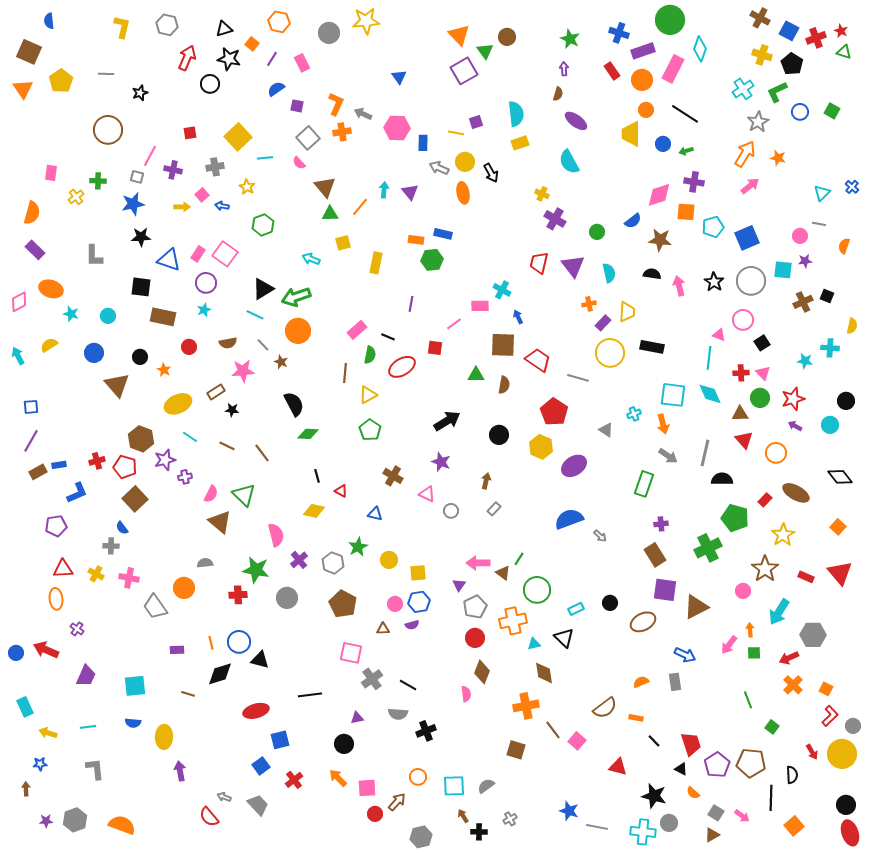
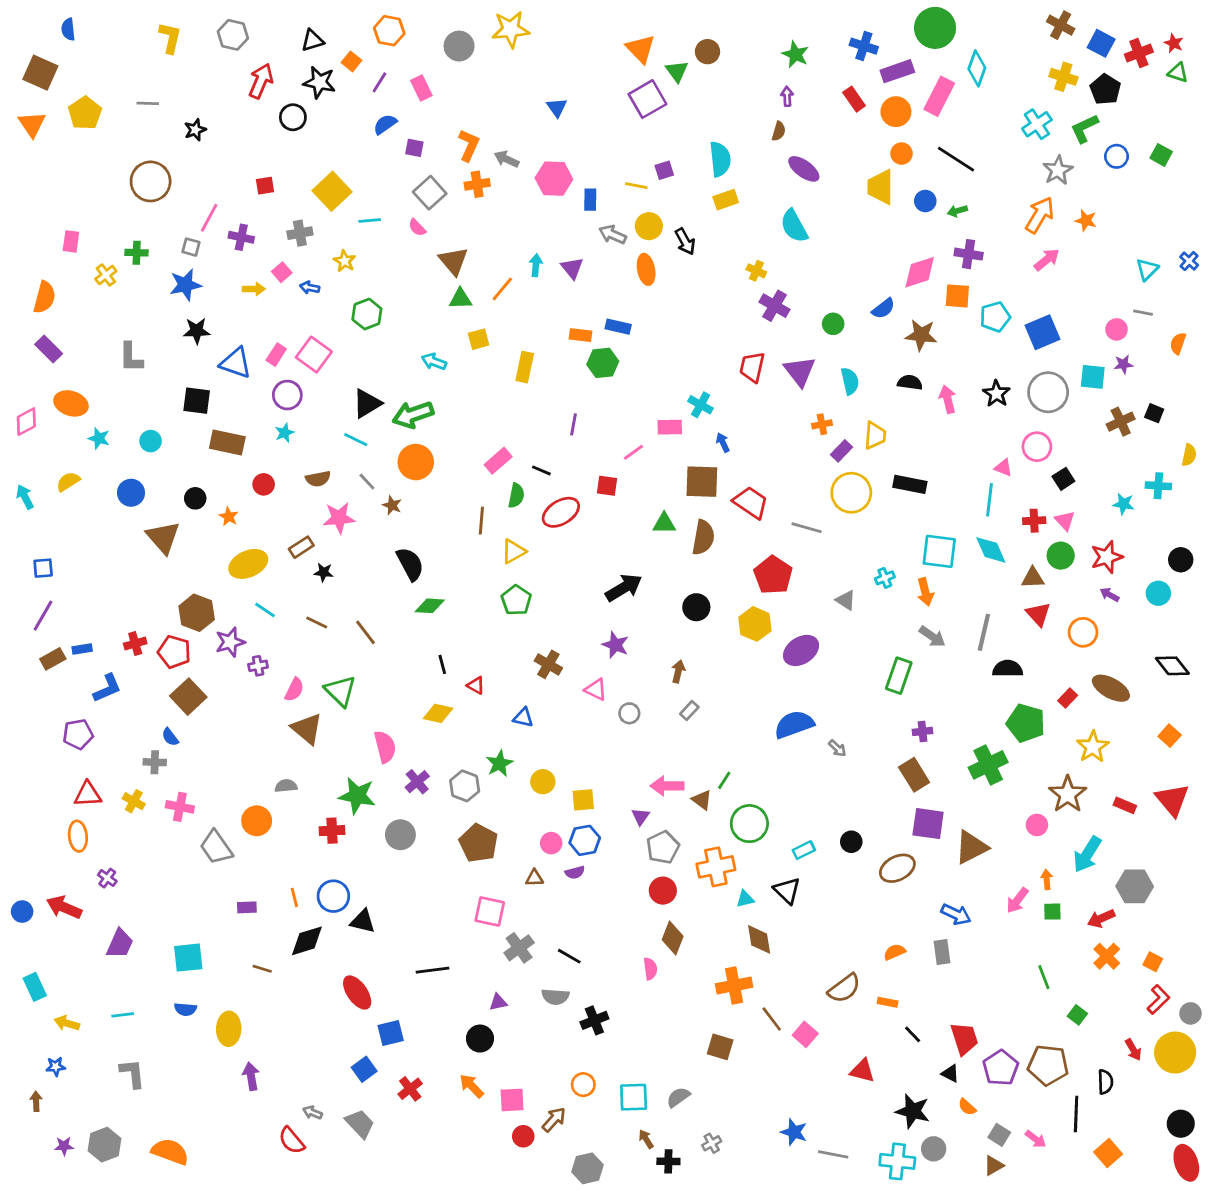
brown semicircle: (504, 385) -> (703, 537), size x1.4
red ellipse: (256, 711) -> (357, 992), turned 70

